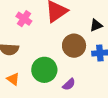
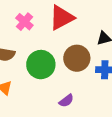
green circle: (44, 70) -> (41, 65), moved

